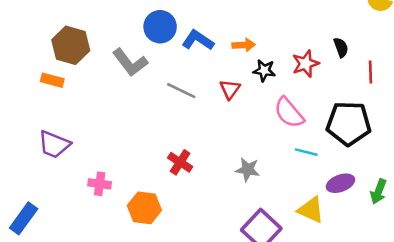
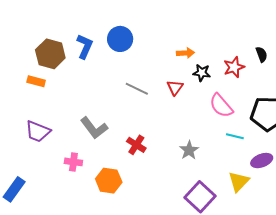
blue L-shape: (198, 40) -> (85, 46), moved, turned 80
gray L-shape: (130, 62) -> (94, 128), moved
gray star: (248, 170) -> (189, 150), turned 30
yellow triangle: (311, 210) -> (239, 181), turned 50

